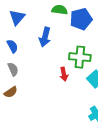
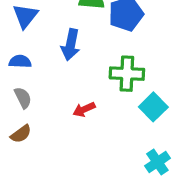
blue semicircle: (12, 46) -> (20, 62), turned -56
red arrow: (64, 74) -> (84, 109), moved, turned 80

